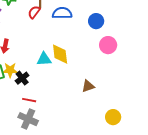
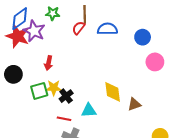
yellow diamond: (60, 54) -> (113, 92), moved
cyan triangle: (44, 59) -> (89, 111), moved
red line: (29, 100) -> (64, 119), moved

